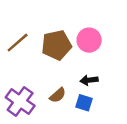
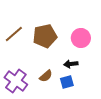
pink circle: (89, 40) -> (81, 38), moved
blue square: (84, 103) -> (67, 82), turned -32

